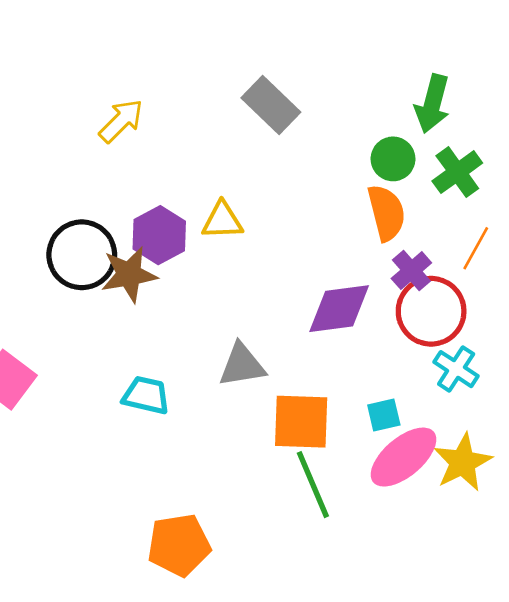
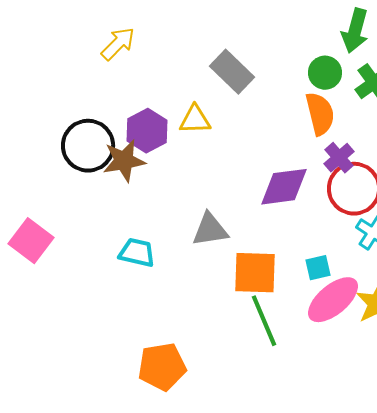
gray rectangle: (271, 105) -> (232, 72), moved

